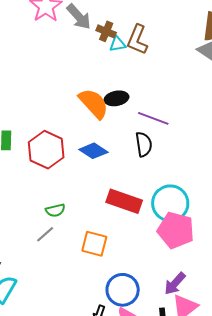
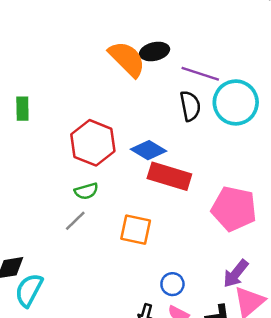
red hexagon: (46, 150) -> (93, 143), moved
blue diamond: (93, 151) -> (149, 150), moved
cyan circle: (170, 203) -> (236, 102), moved
blue circle: (123, 290) -> (172, 284), size x0.6

